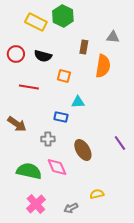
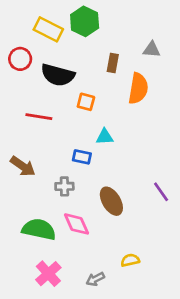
red circle: (16, 54) -> (20, 59), moved
black semicircle: (43, 56) -> (58, 75), size x1.4

